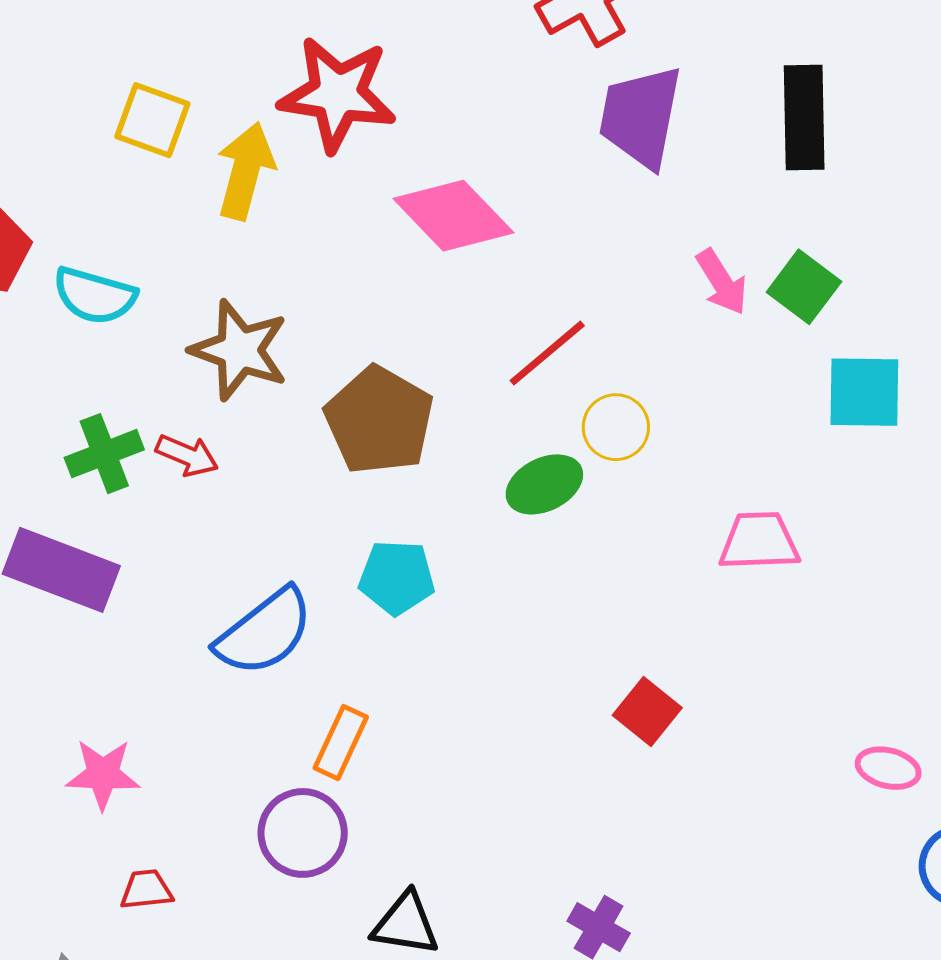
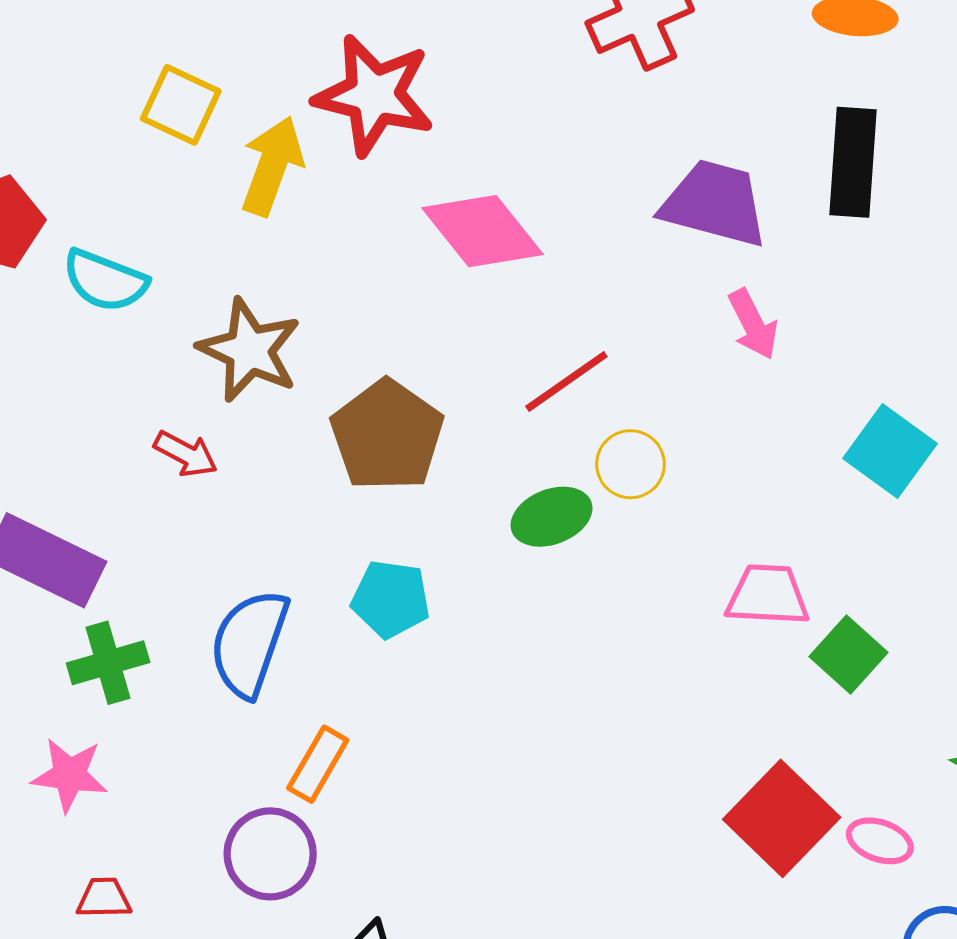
purple trapezoid: (641, 117) -> (715, 203), moved, turned 89
green square: (804, 287) -> (848, 654), moved
cyan square: (864, 392) -> (890, 451), turned 30
green cross: (104, 454) -> (108, 663), moved
blue semicircle: (265, 632) -> (249, 643), turned 142
red square: (647, 711) -> (782, 818), moved, size x1.6

